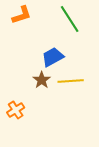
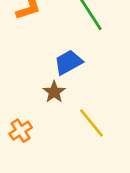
yellow line: (71, 81) -> (92, 123), moved, turned 55

